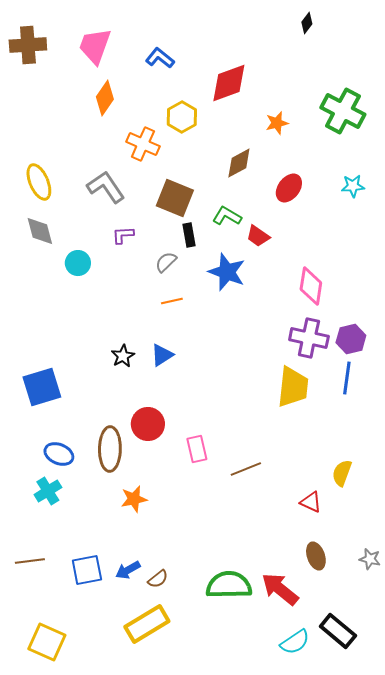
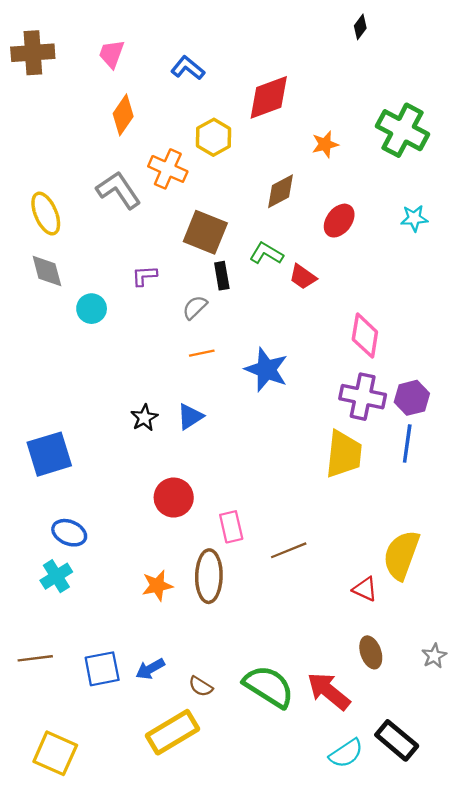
pink trapezoid: (95, 46) -> (111, 54), size x0.7
gray L-shape: (106, 187) -> (119, 190), moved
blue star: (227, 272) -> (266, 370), moved
brown ellipse: (110, 449) -> (209, 576), moved
yellow semicircle: (342, 473) -> (401, 555), size x1.6
gray star: (370, 559) -> (434, 656), turned 30
brown semicircle: (158, 579) -> (201, 686), moved, turned 70
green semicircle: (229, 585) -> (269, 686), turned 33

